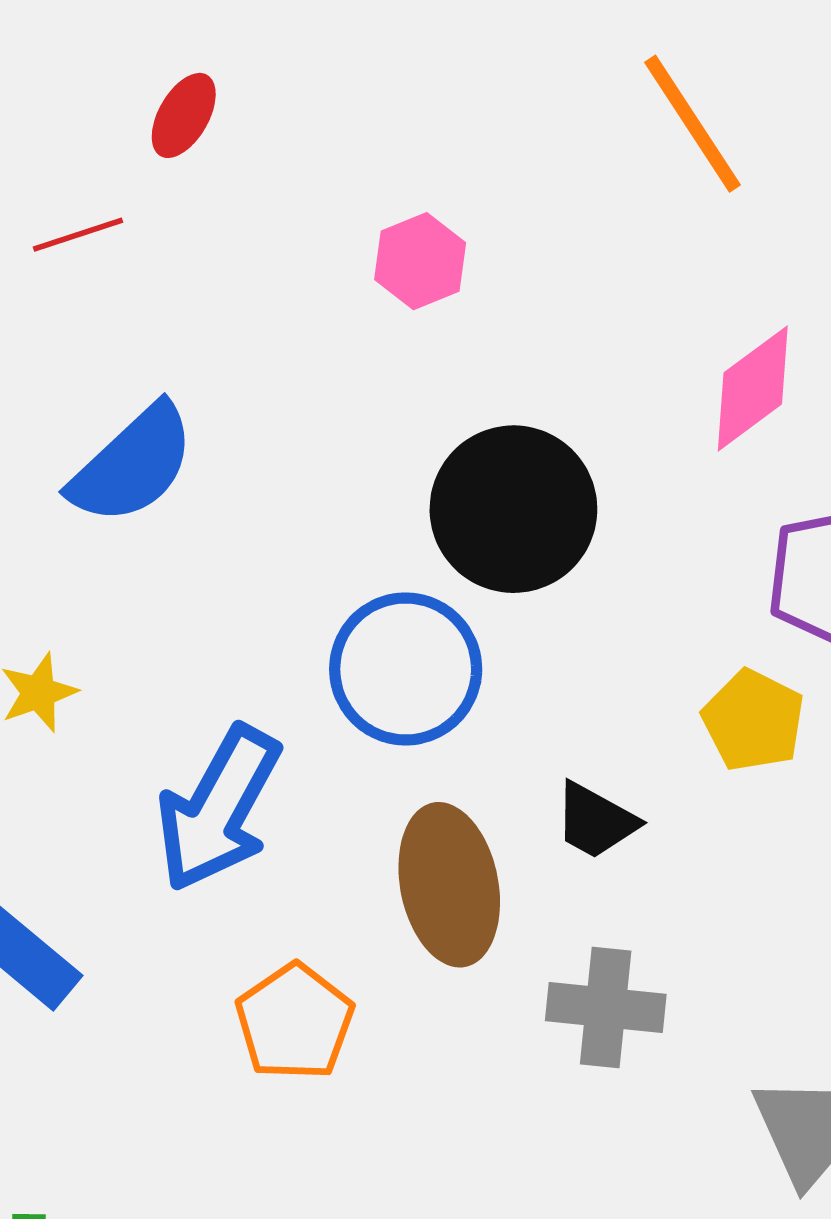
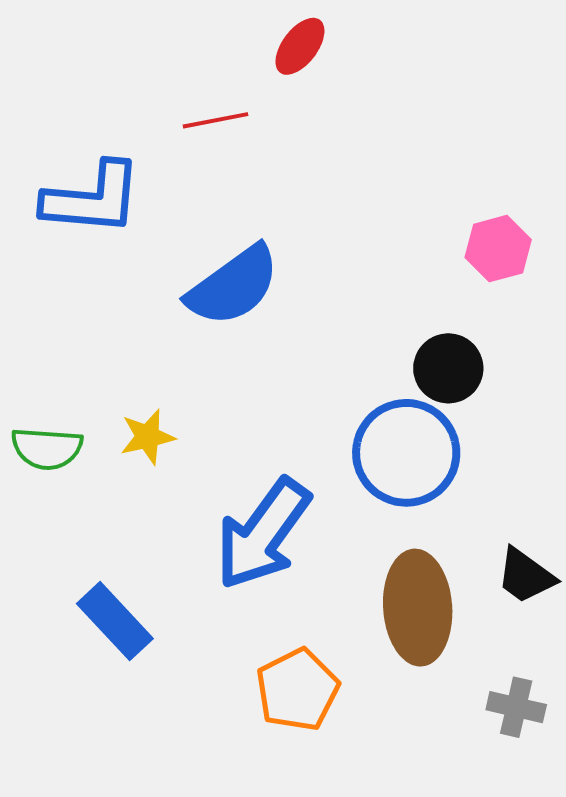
pink hexagon: (420, 261) -> (498, 249), moved
black circle: (513, 509) -> (448, 368), moved, size x0.6
gray cross: (606, 1007) -> (516, 707), size x0.7

